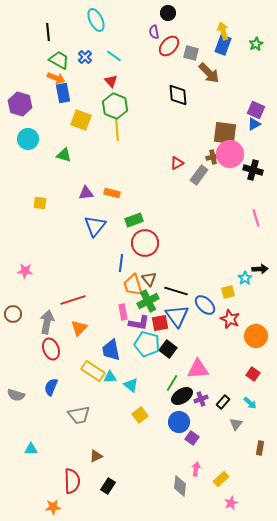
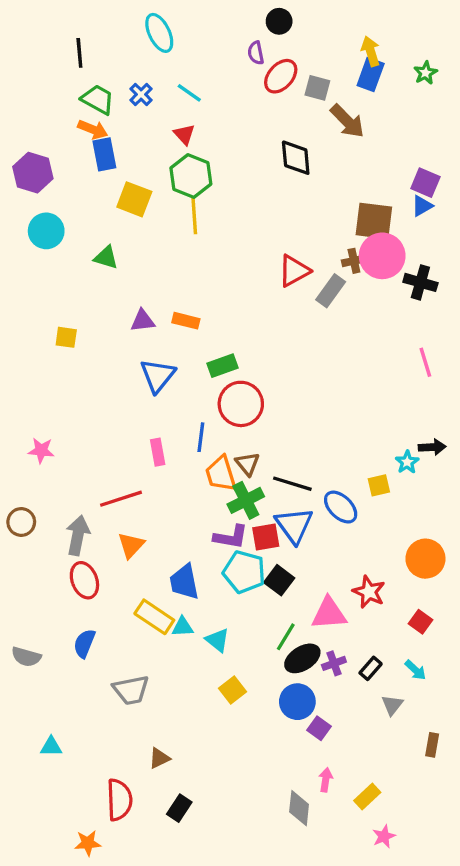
red triangle: (177, 163) -> (294, 271), size x1.5
pink rectangle: (123, 312) -> (158, 452), moved
red star: (230, 319) -> (369, 592), moved

